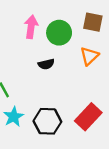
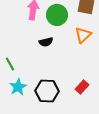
red rectangle: (88, 117) -> (82, 87), size x0.6

